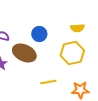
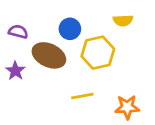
yellow hexagon: (72, 53) -> (98, 53), moved

